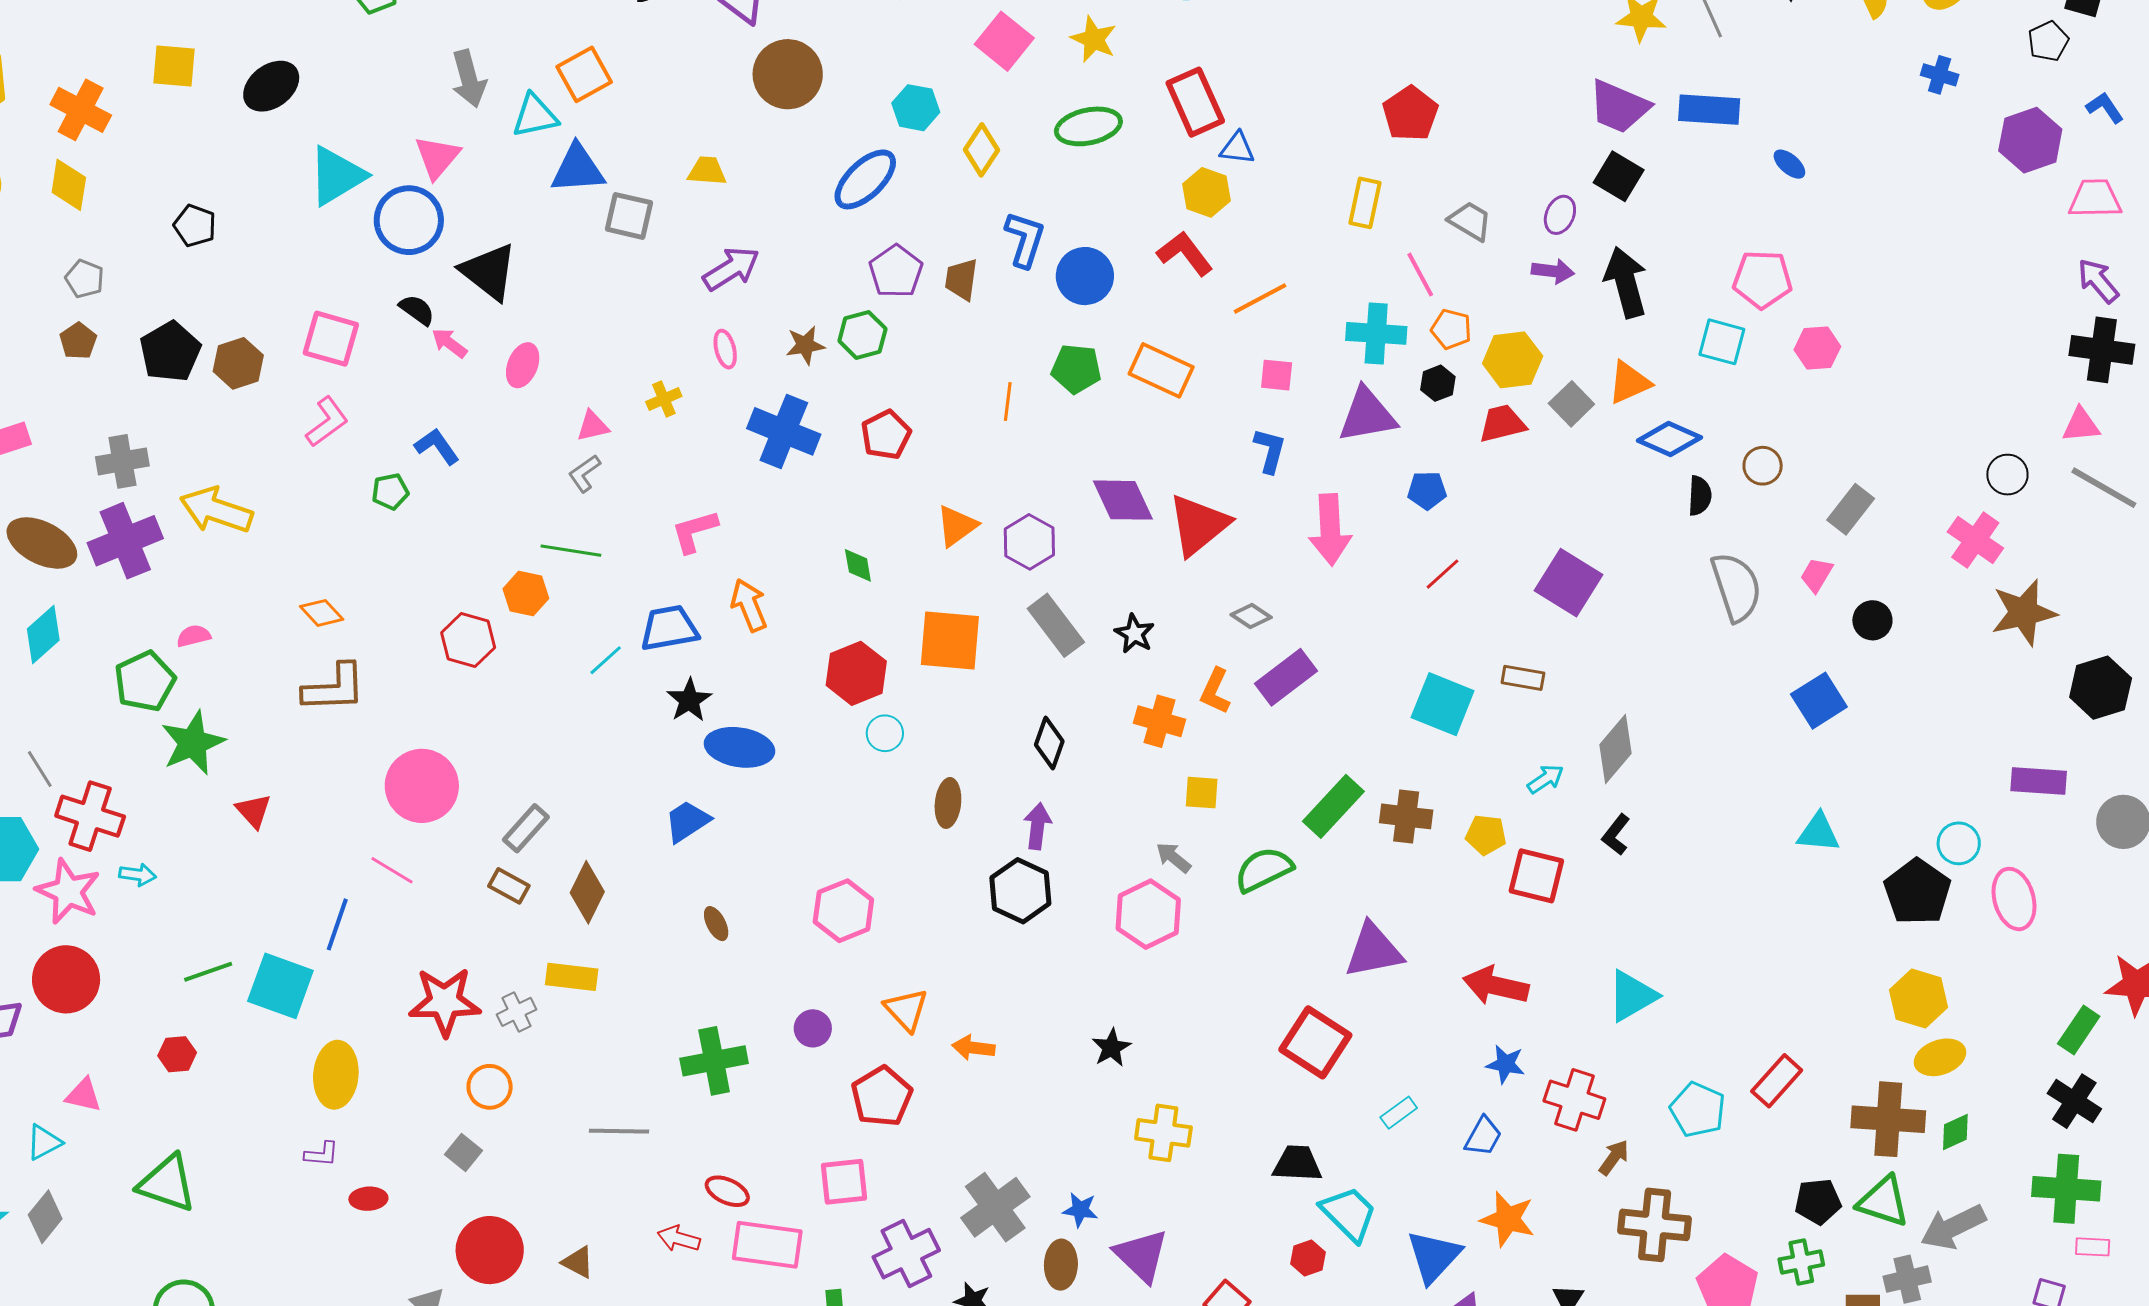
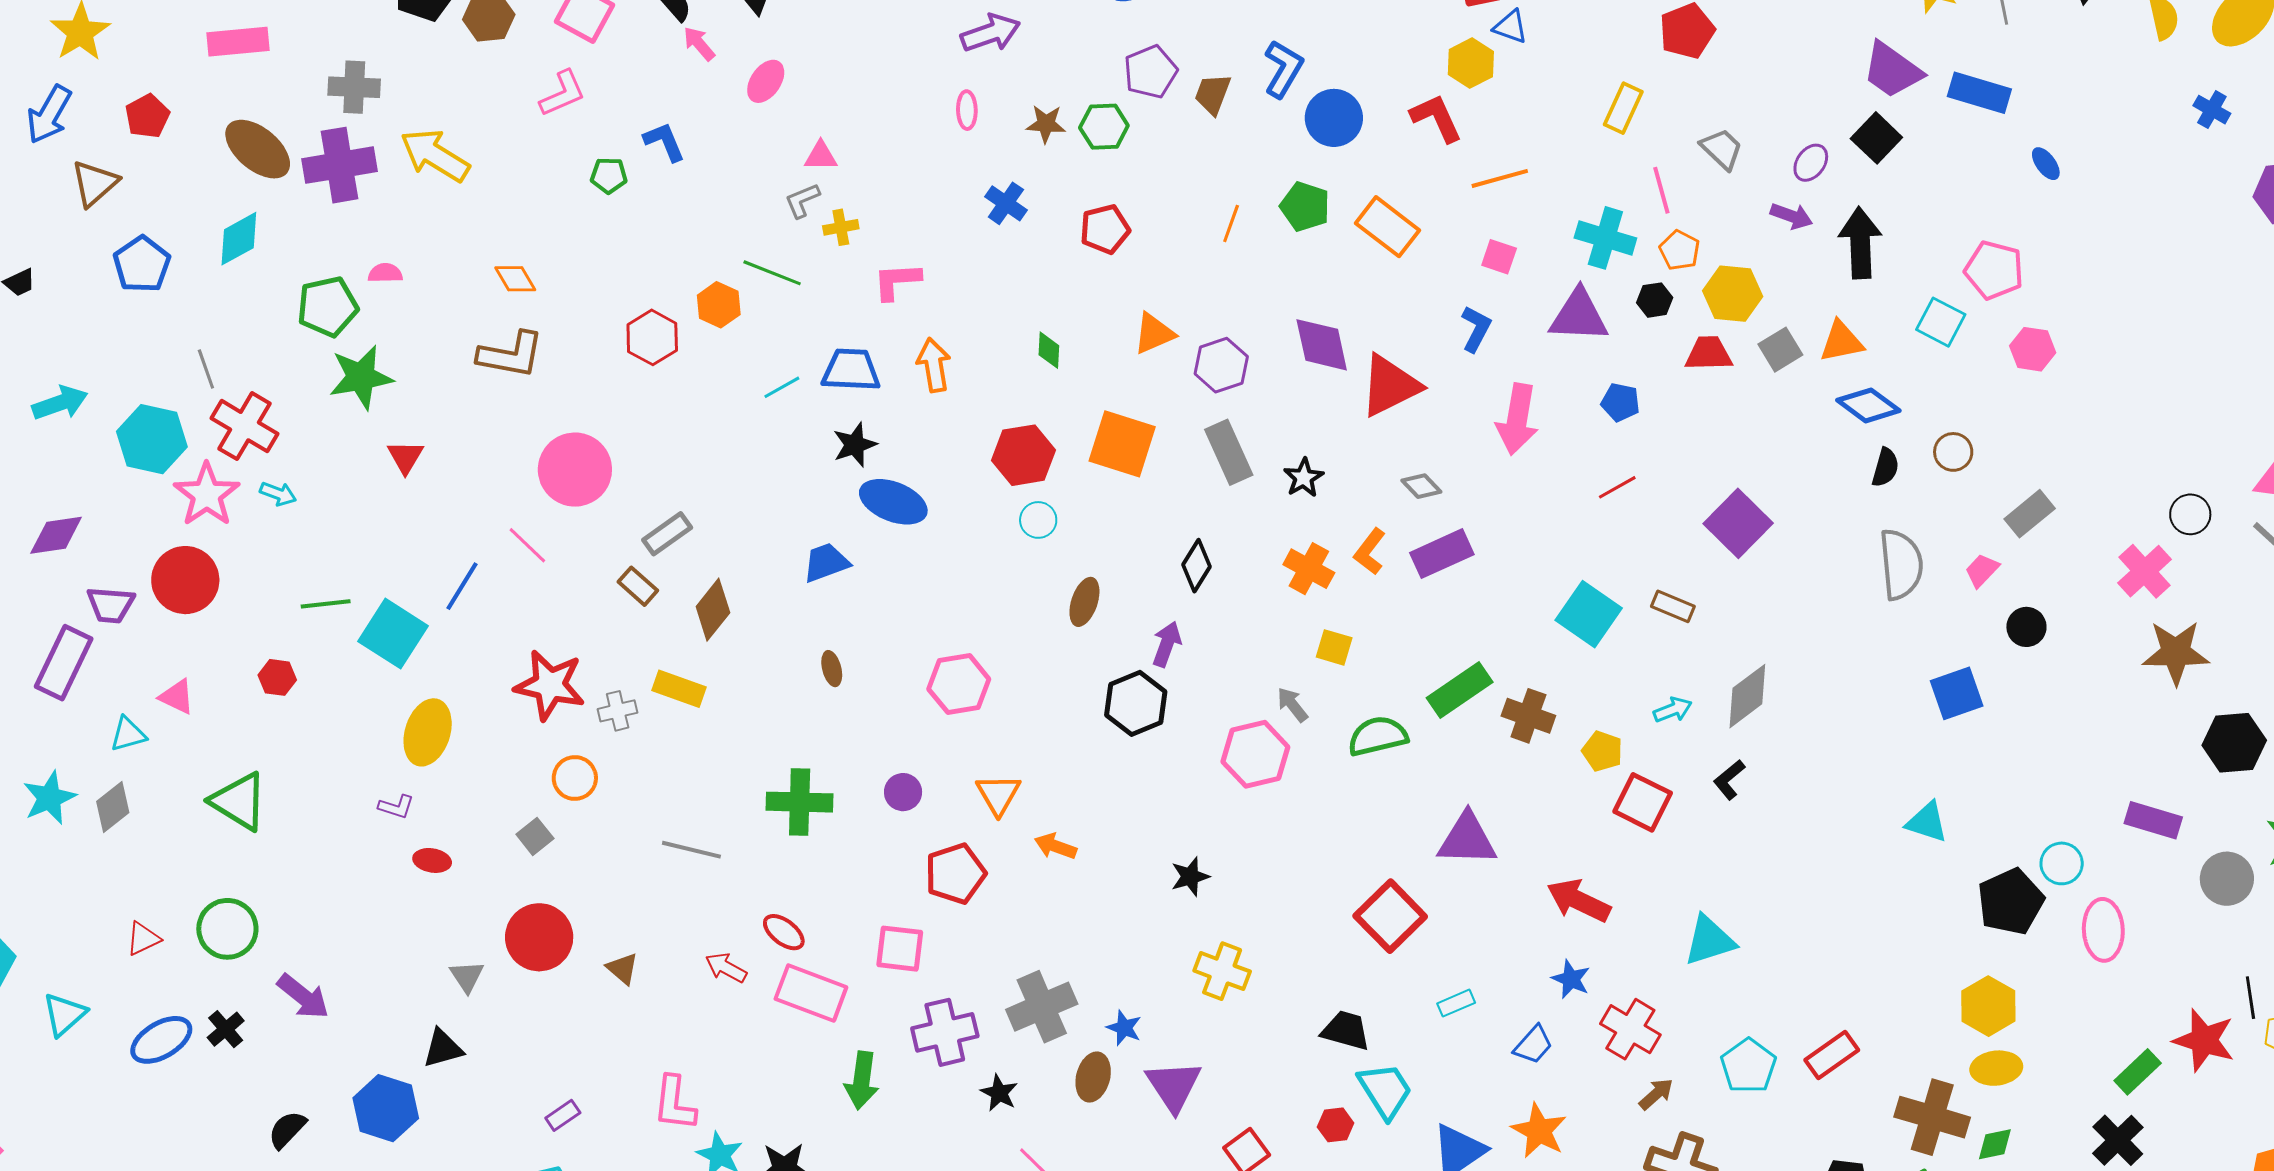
yellow cross: (664, 399) -> (841, 227), moved
blue cross: (784, 431) -> (1006, 203), size x0.6

